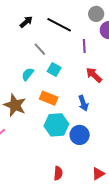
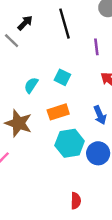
black line: (59, 25) -> (65, 24), turned 50
gray line: (40, 49) -> (12, 41), moved
orange rectangle: (49, 98) -> (58, 112), turned -36

